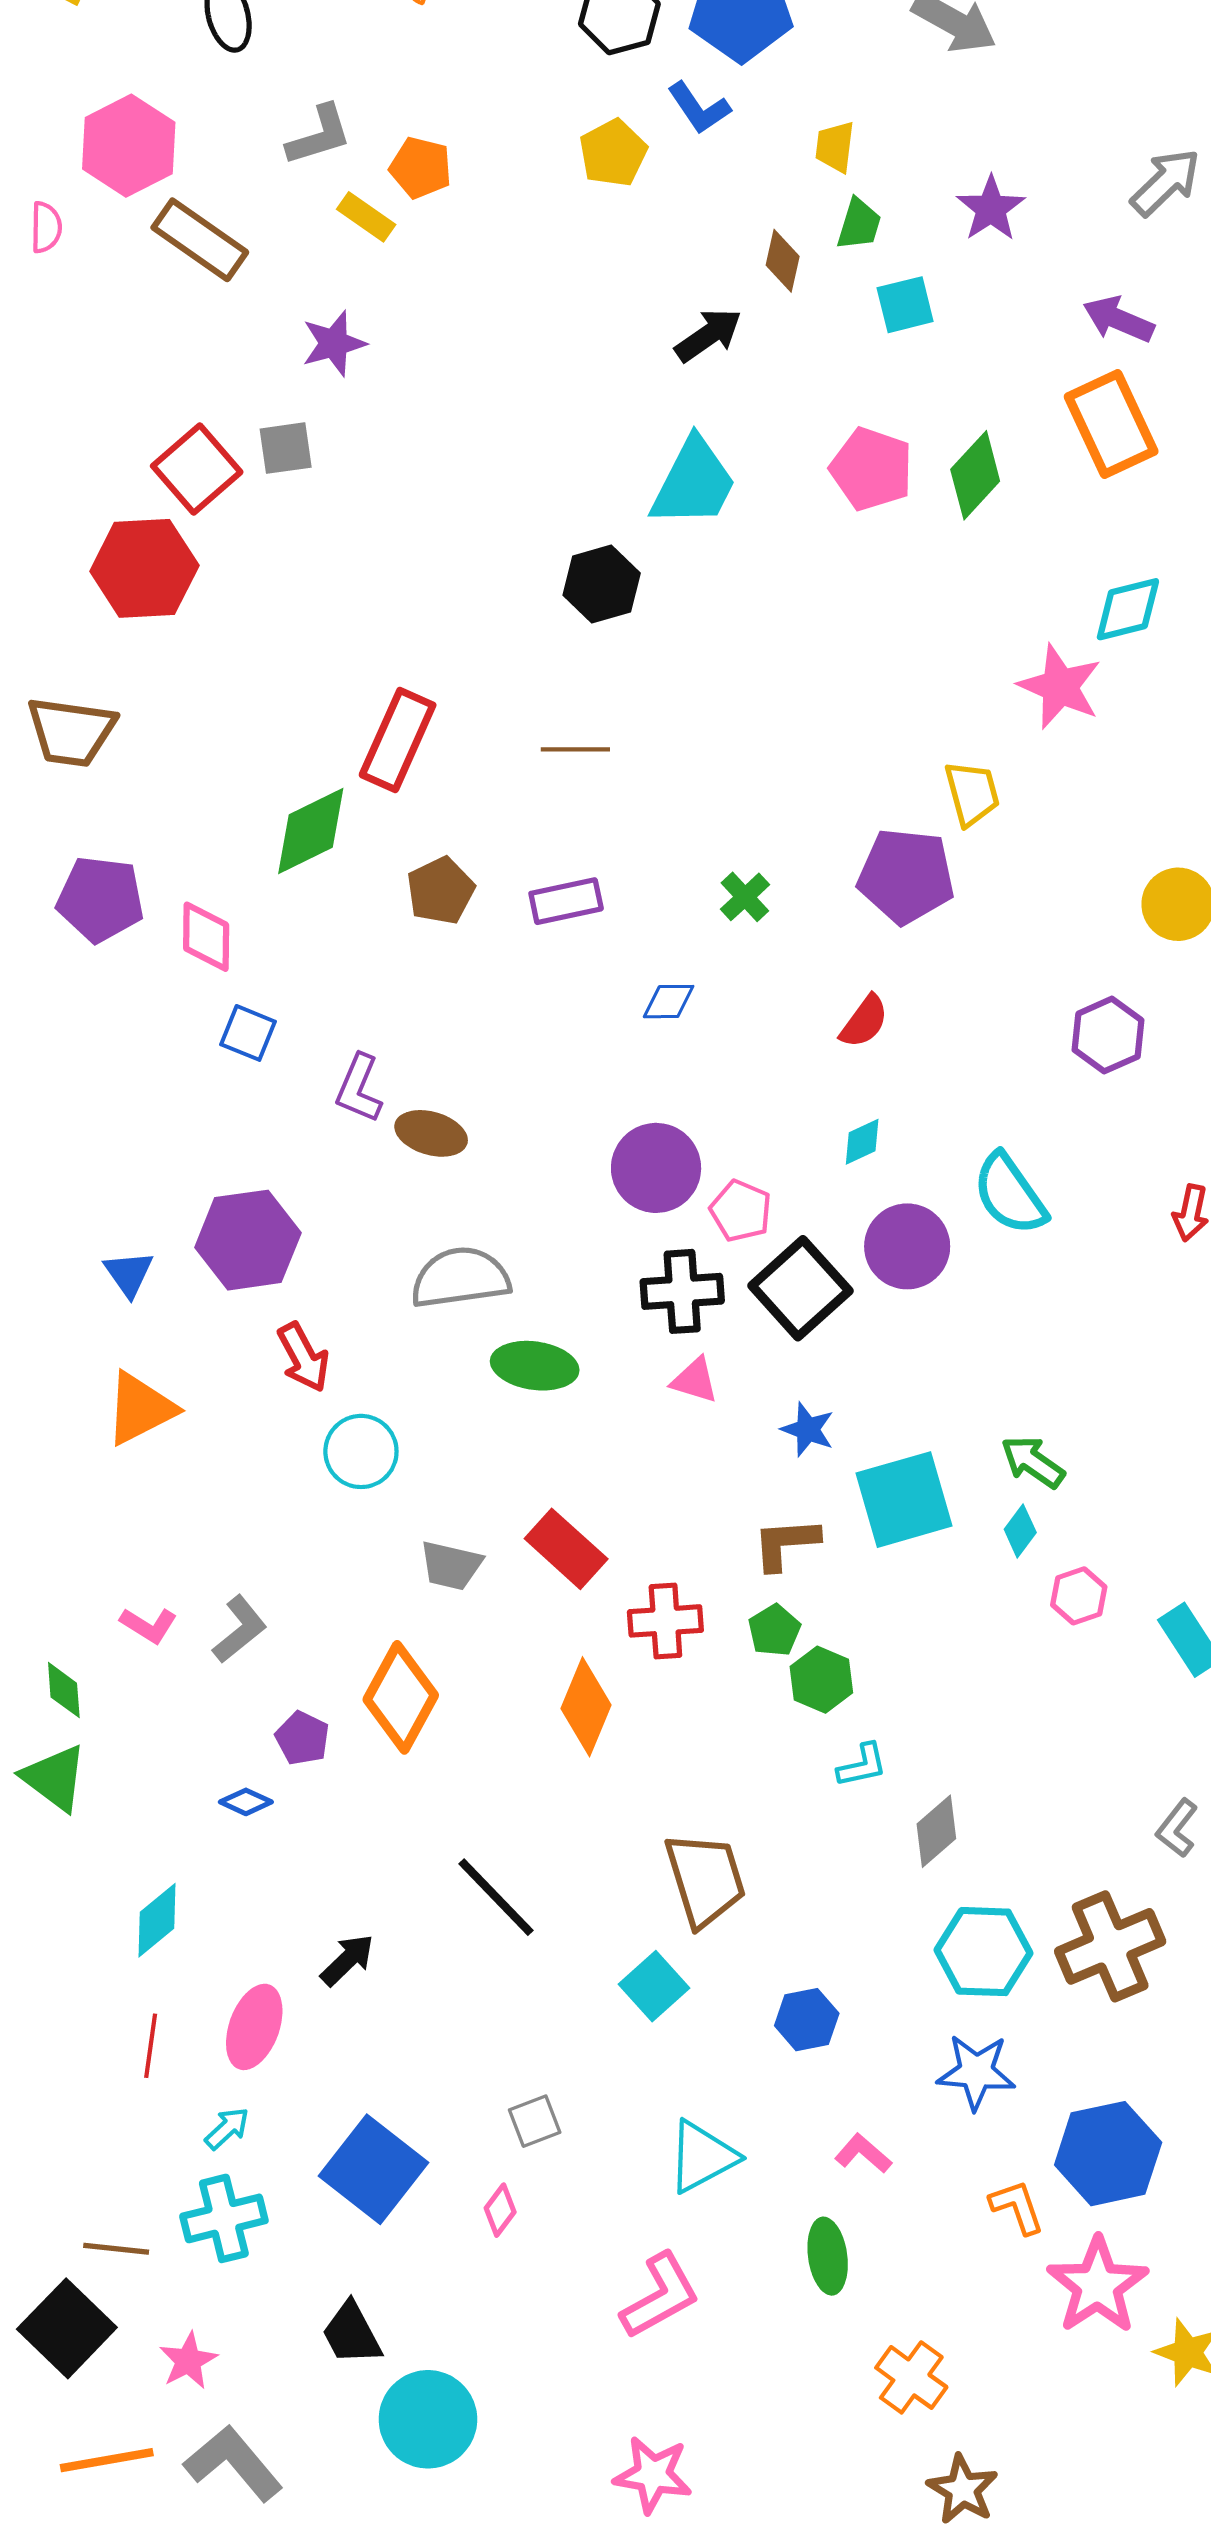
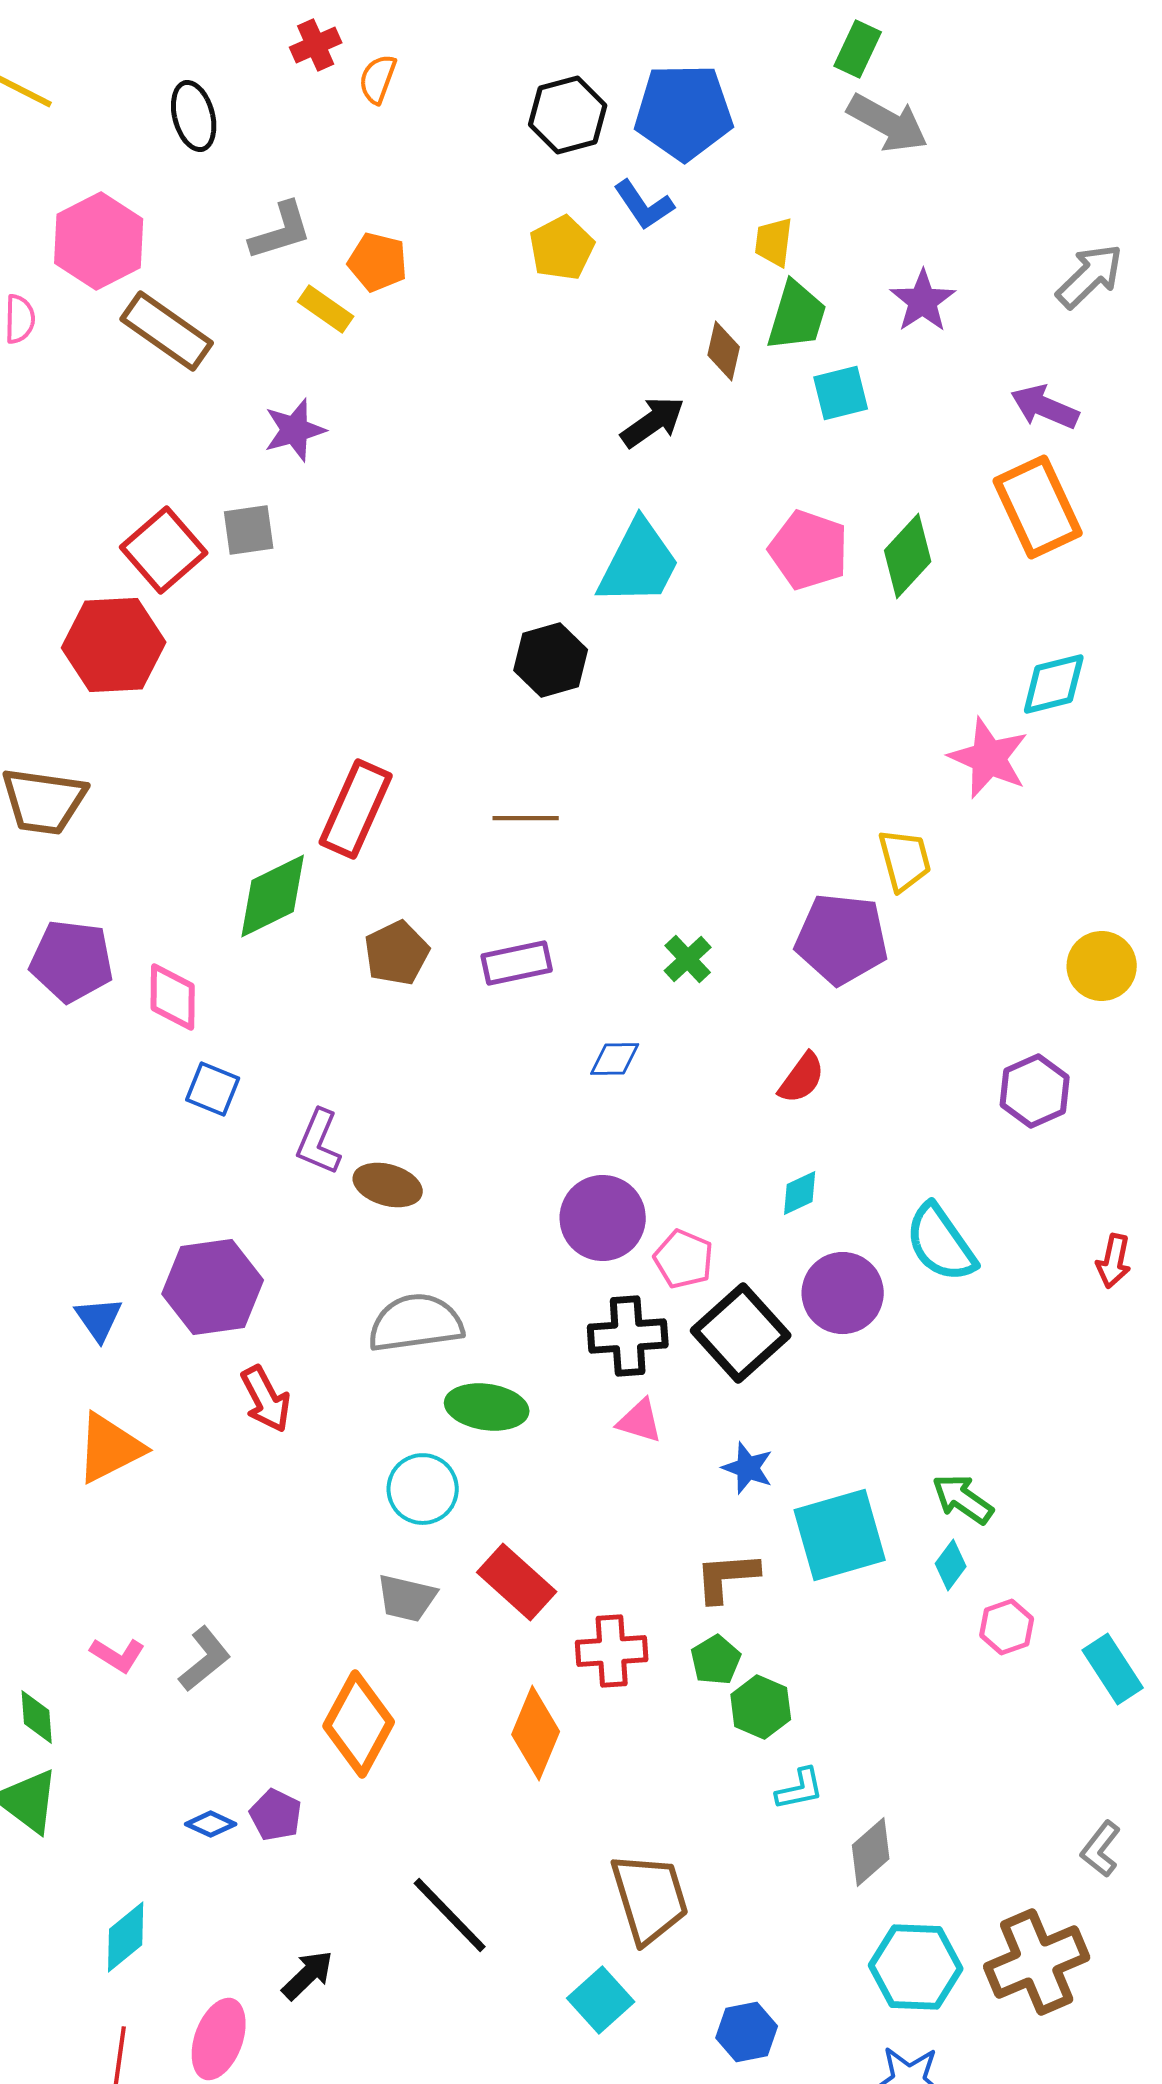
green trapezoid: (859, 224) -> (797, 316), size x1.4
cyan circle: (361, 1451) -> (423, 1489), moved
purple pentagon: (302, 1738) -> (276, 1815), moved

